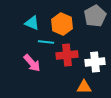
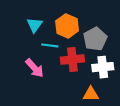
gray pentagon: (95, 16) -> (95, 39), moved
cyan triangle: (32, 23) -> (35, 25), turned 42

